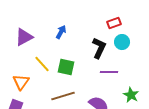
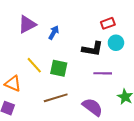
purple triangle: (24, 37) -> (27, 24), moved
black L-shape: (99, 48) -> (92, 49), turned 75
orange triangle: (21, 82) -> (13, 84), turned -42

